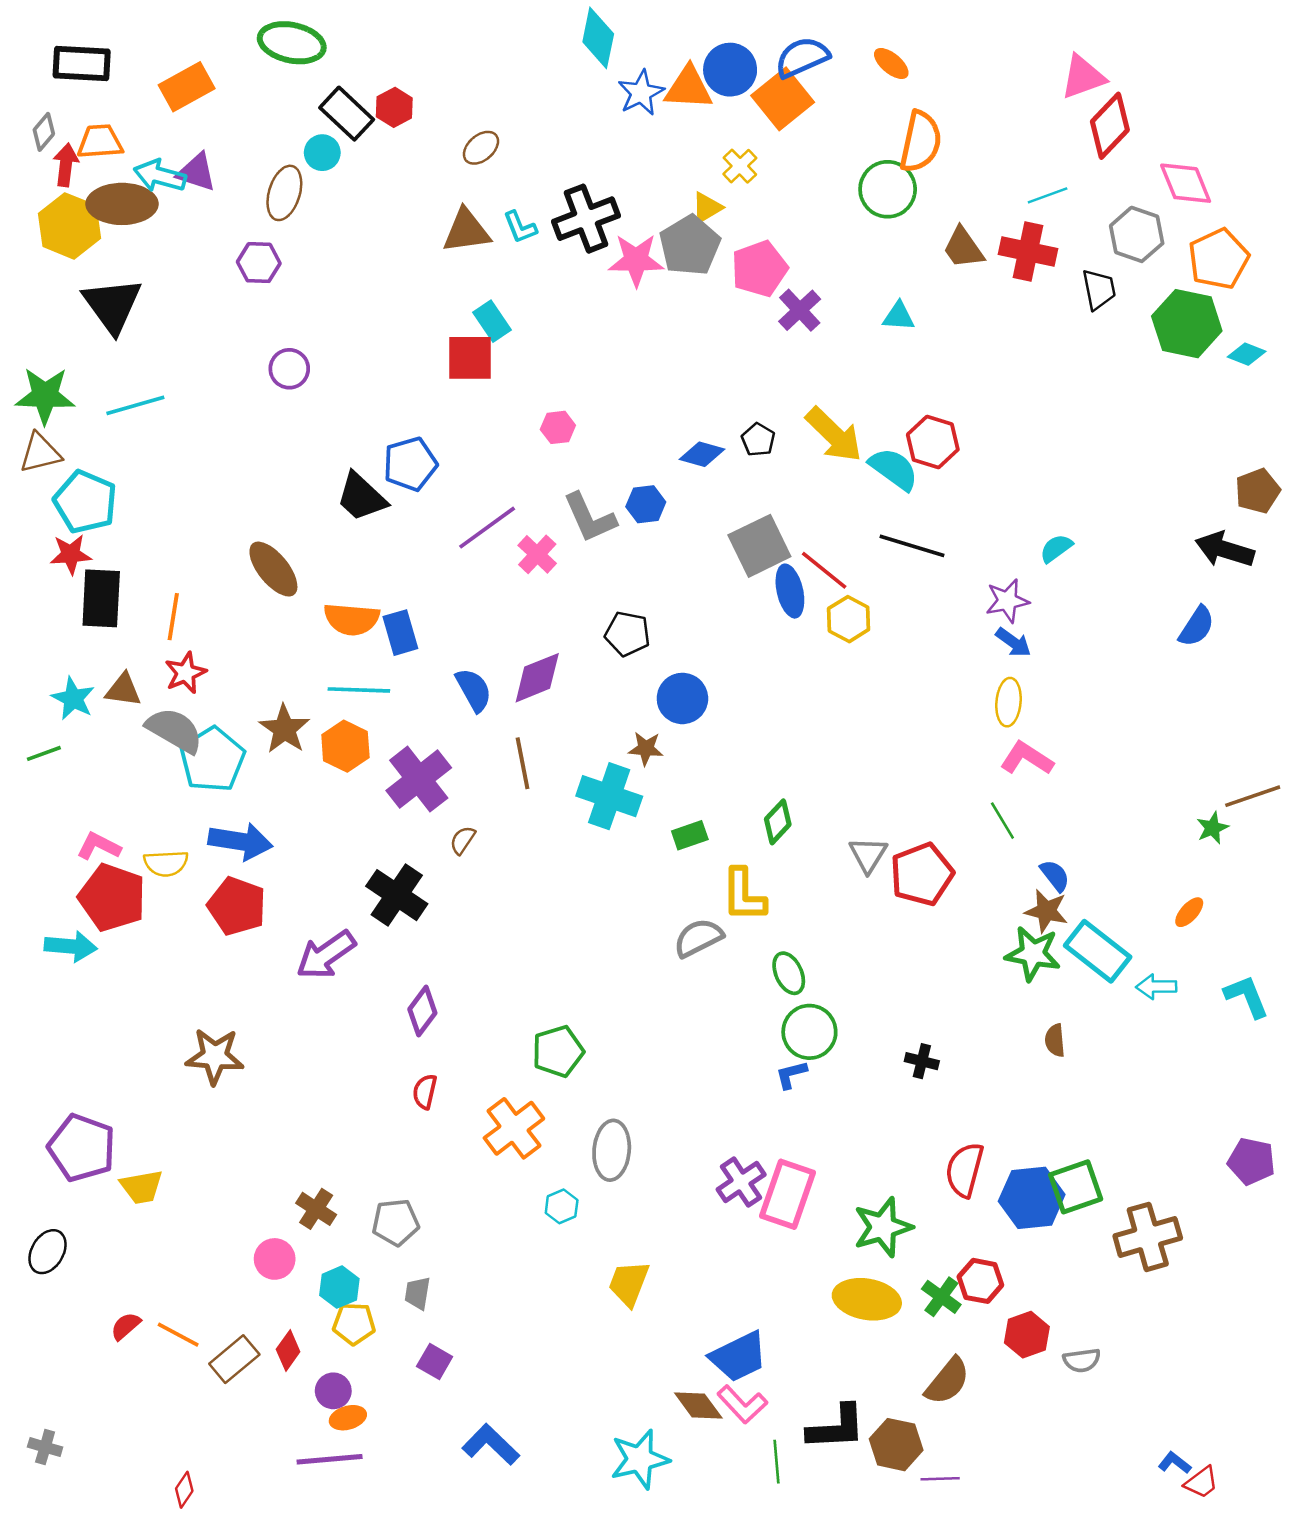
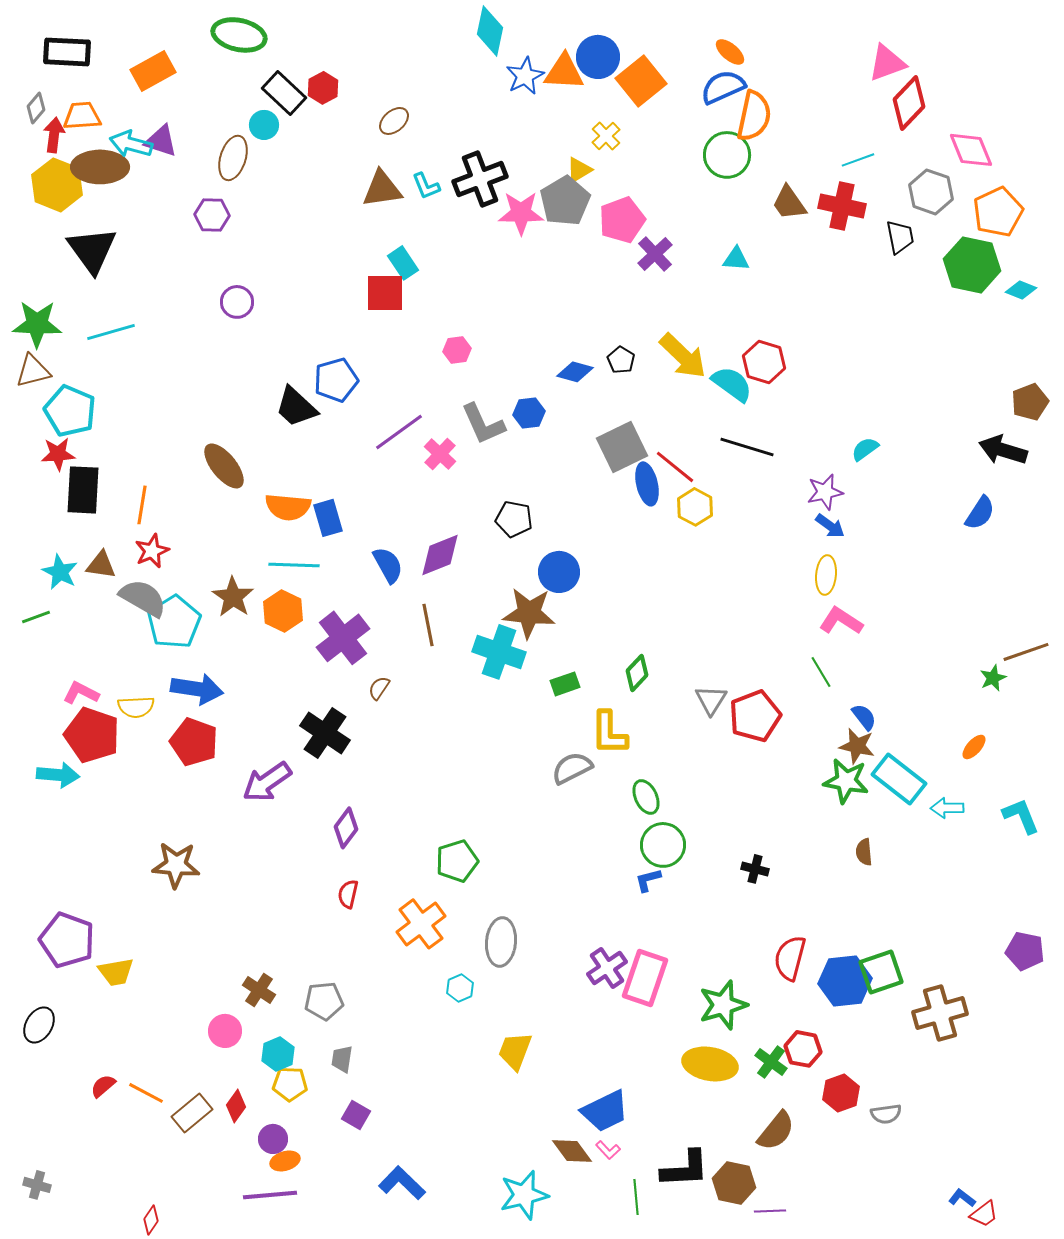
blue semicircle: (802, 57) -> (723, 87), moved
brown star: (646, 749) -> (529, 613), size x1.8
pink L-shape: (742, 1404) -> (608, 1150), size x0.6

